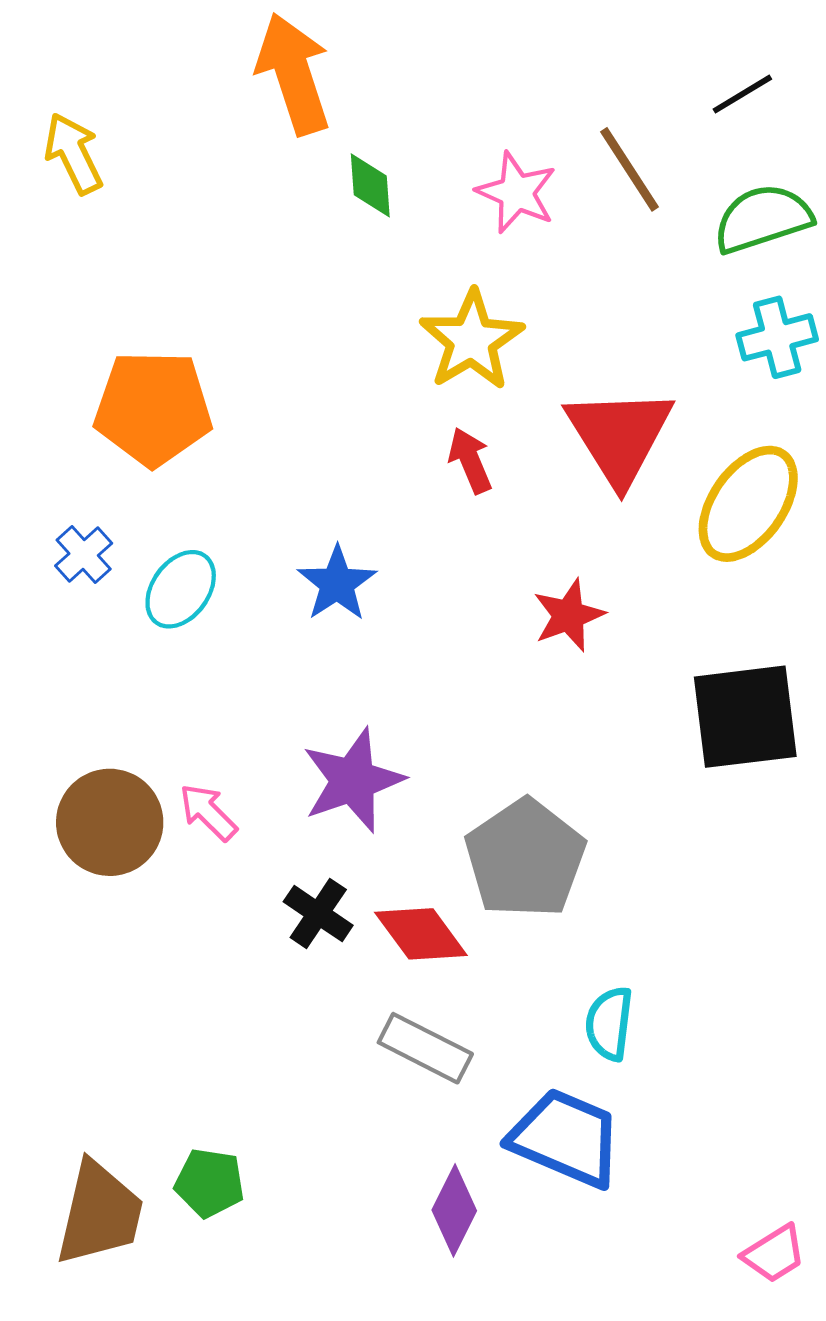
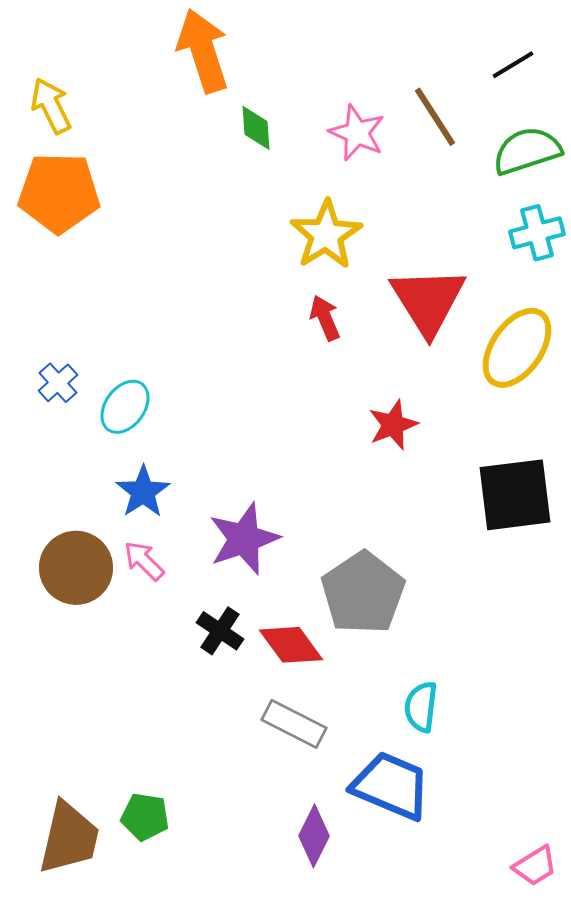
orange pentagon: (153, 408) -> (59, 193), moved
blue star: (337, 583) -> (143, 492), moved

